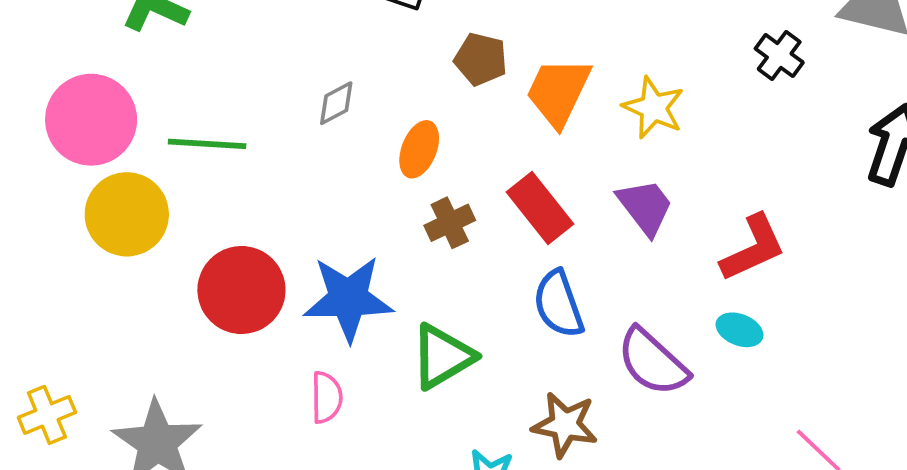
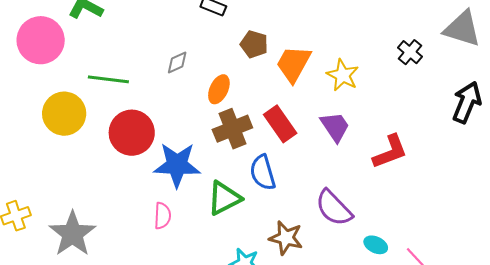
pink circle: (91, 120) -> (41, 40), moved
brown cross: (450, 223) -> (232, 129), size x1.5
red circle: (241, 290) -> (132, 133), moved
blue semicircle: (559, 304) -> (263, 172), moved
cyan ellipse: (739, 330) -> (376, 245), moved

